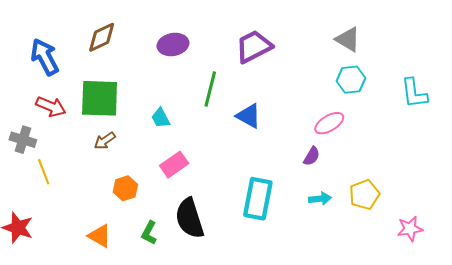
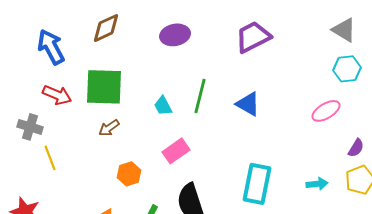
green line: (210, 89) -> (200, 96), moved
purple semicircle: (312, 156) -> (356, 148), moved

